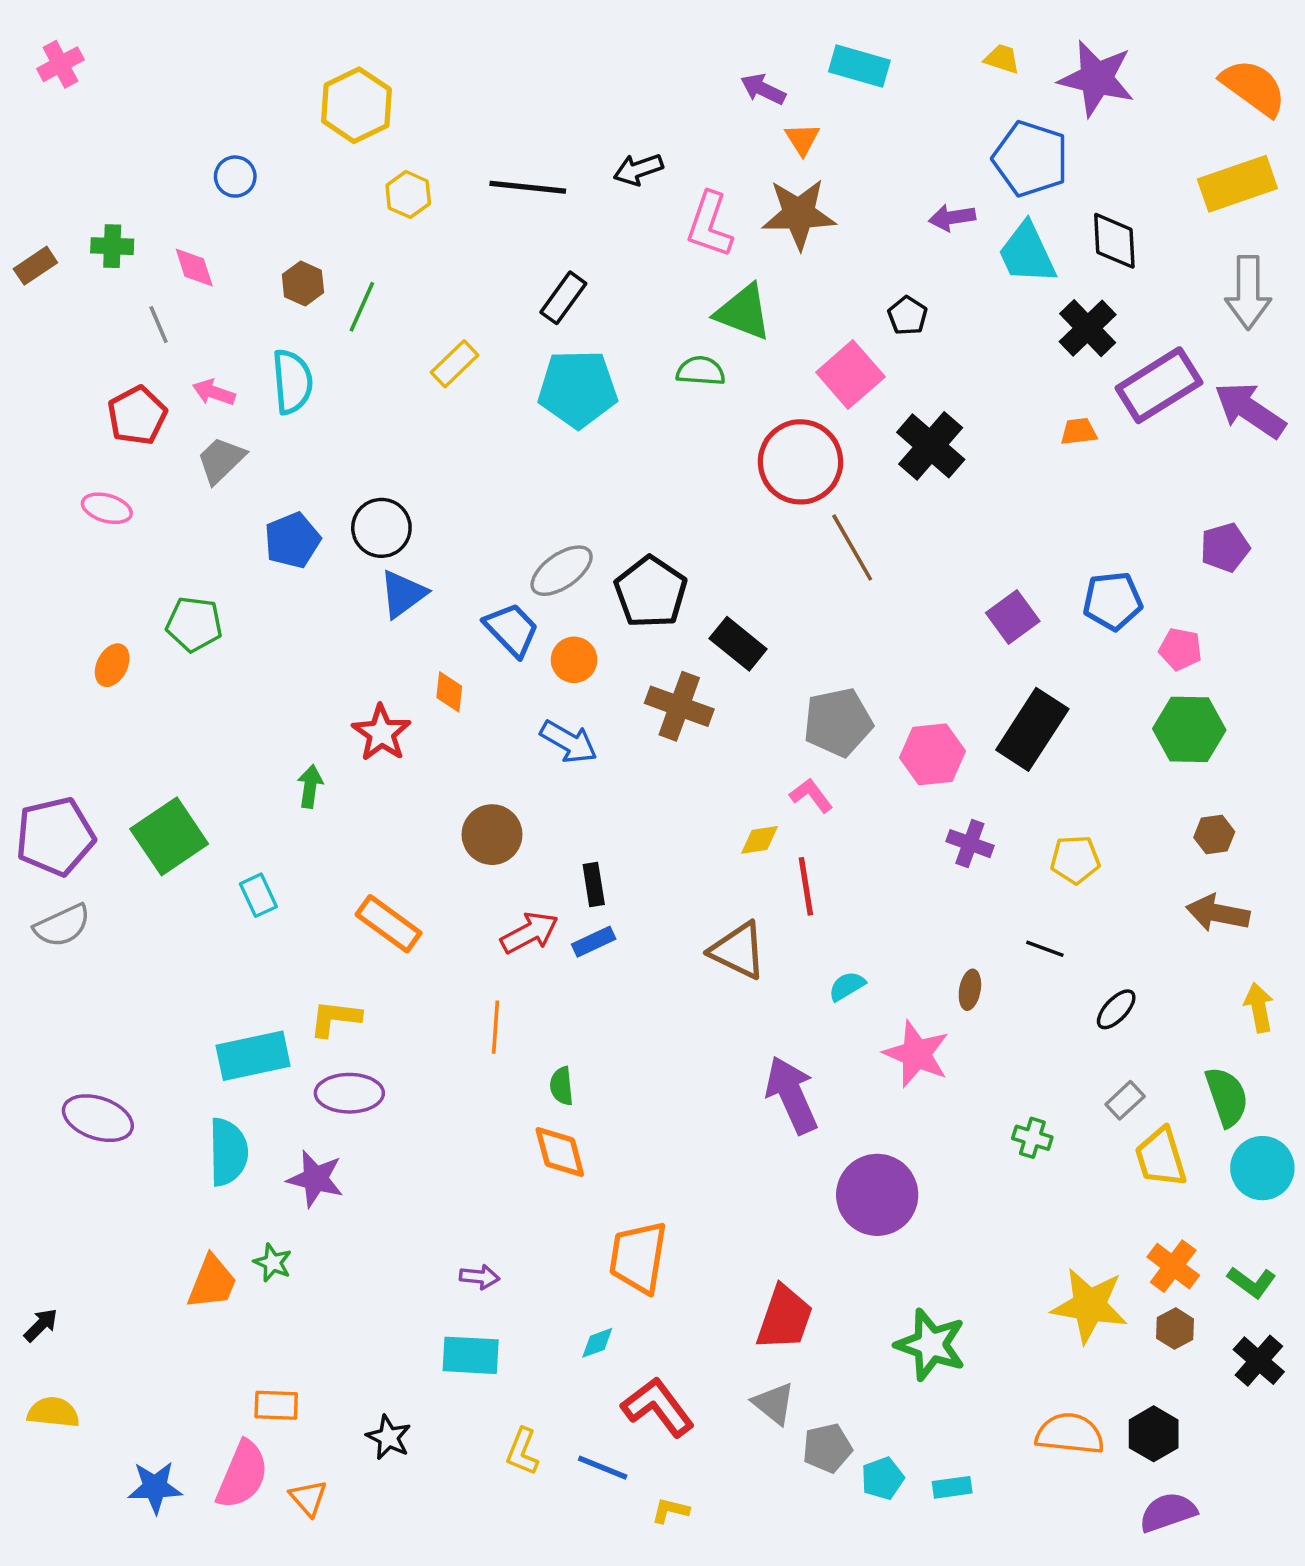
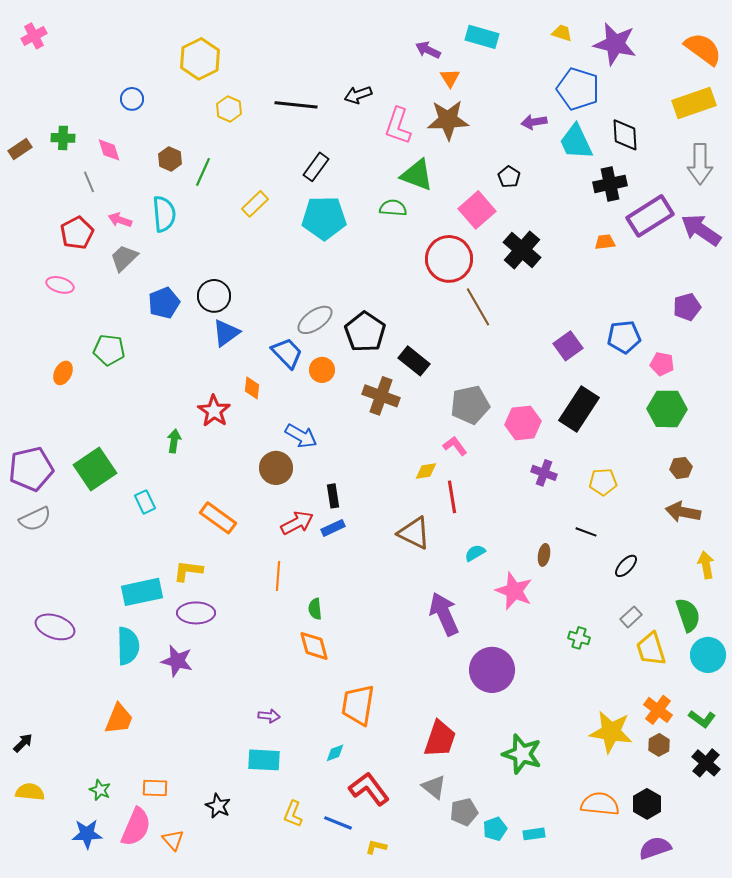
black cross: (1088, 328) -> (610, 184), turned 32
blue arrow: (569, 742) -> (301, 436), moved
green star: (273, 1263) -> (100, 790), moved

